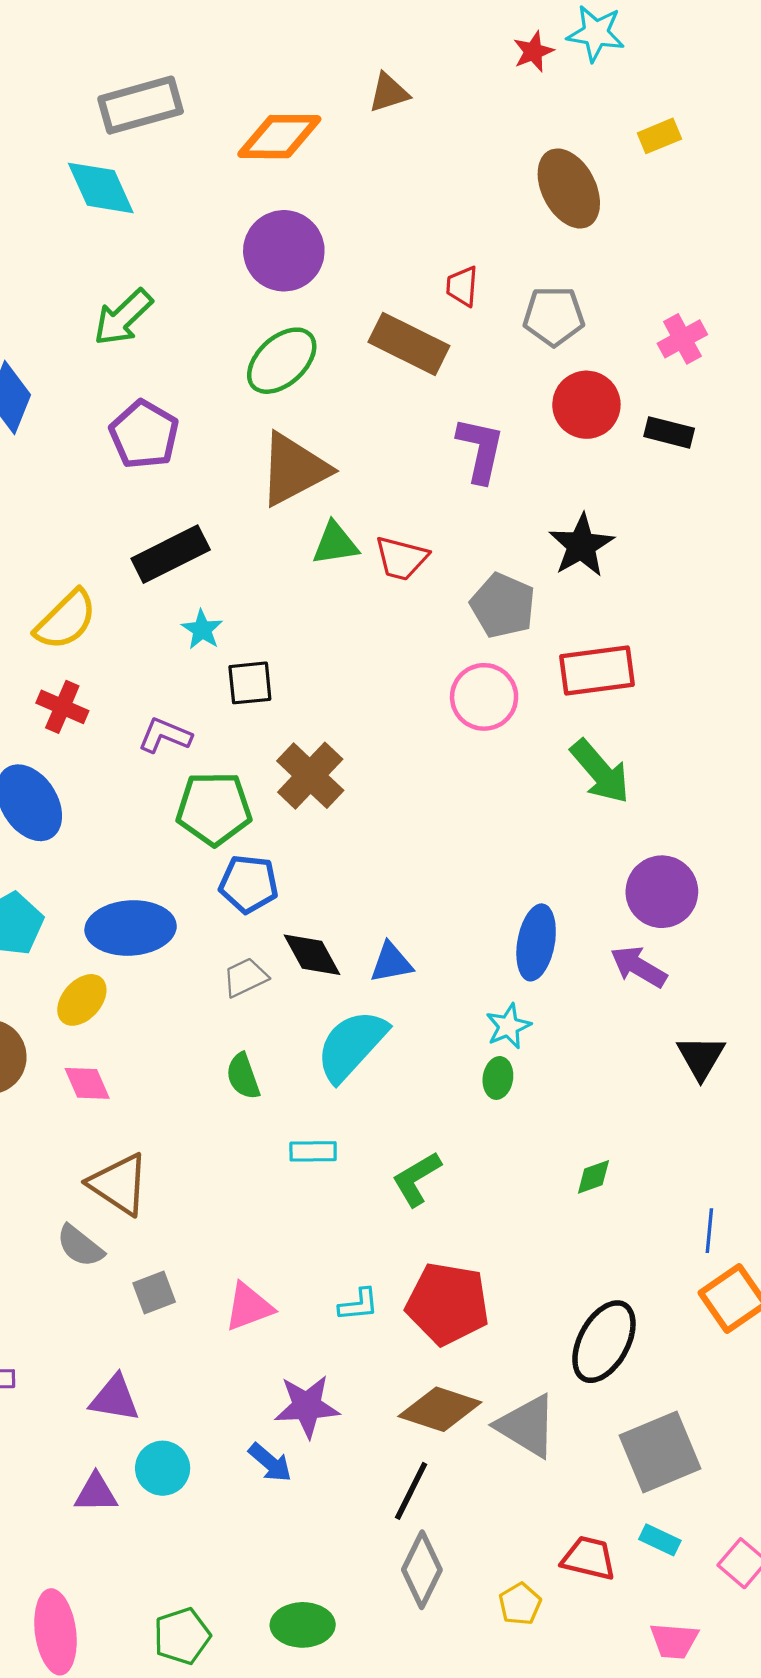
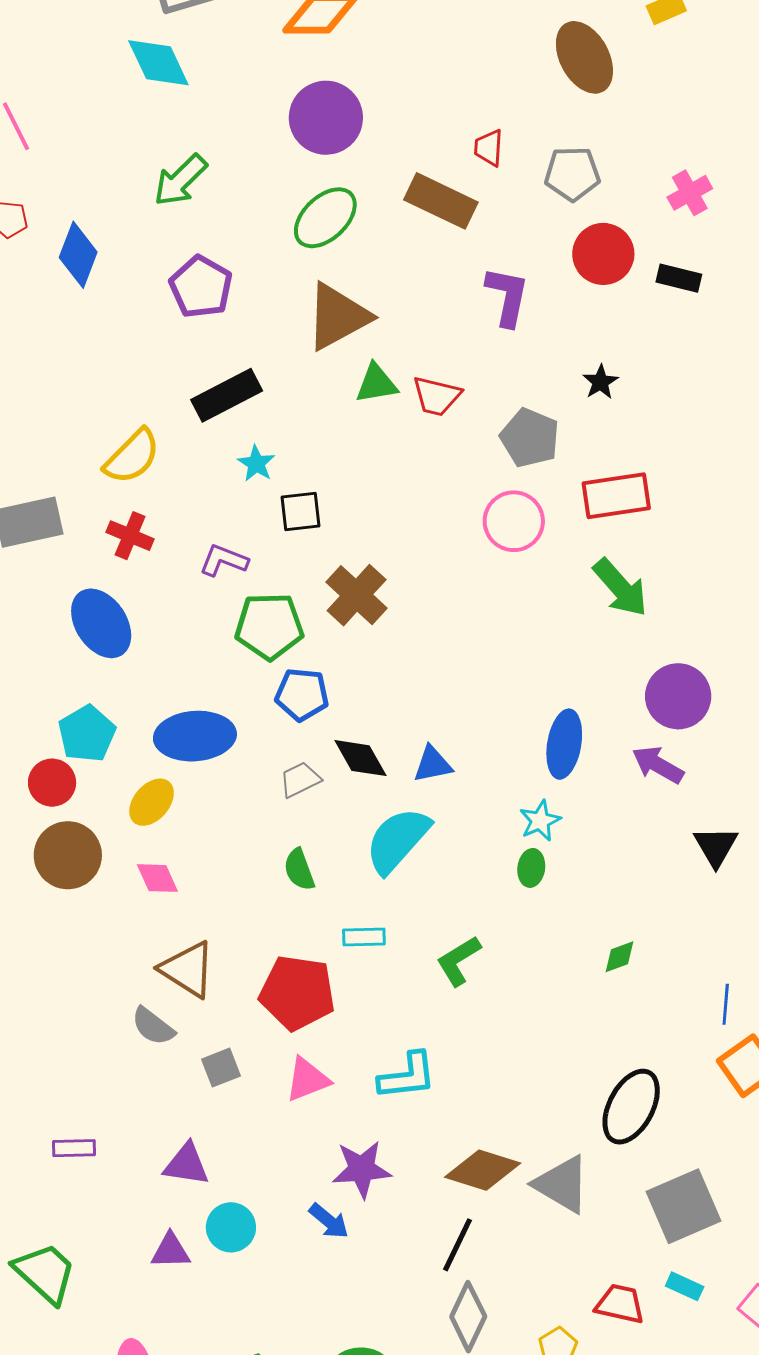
black star: (581, 545) -> (600, 382), size x0.6
red pentagon: (448, 1304) -> (297, 993), moved
cyan L-shape: (359, 1305) -> (407, 1076), size x1.6

